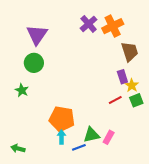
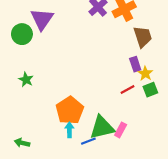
green circle: (34, 63) -> (22, 34), moved
orange pentagon: (62, 119) -> (70, 110), turned 30
green triangle: (91, 135) -> (102, 127), size x1.4

